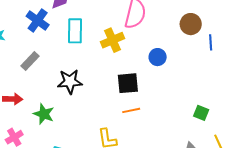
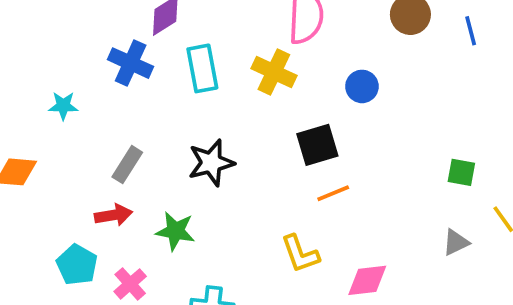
yellow cross: (113, 40) -> (274, 72), turned -30
blue line: (211, 42) -> (471, 31), moved
gray rectangle: (30, 61) -> (127, 165), moved

